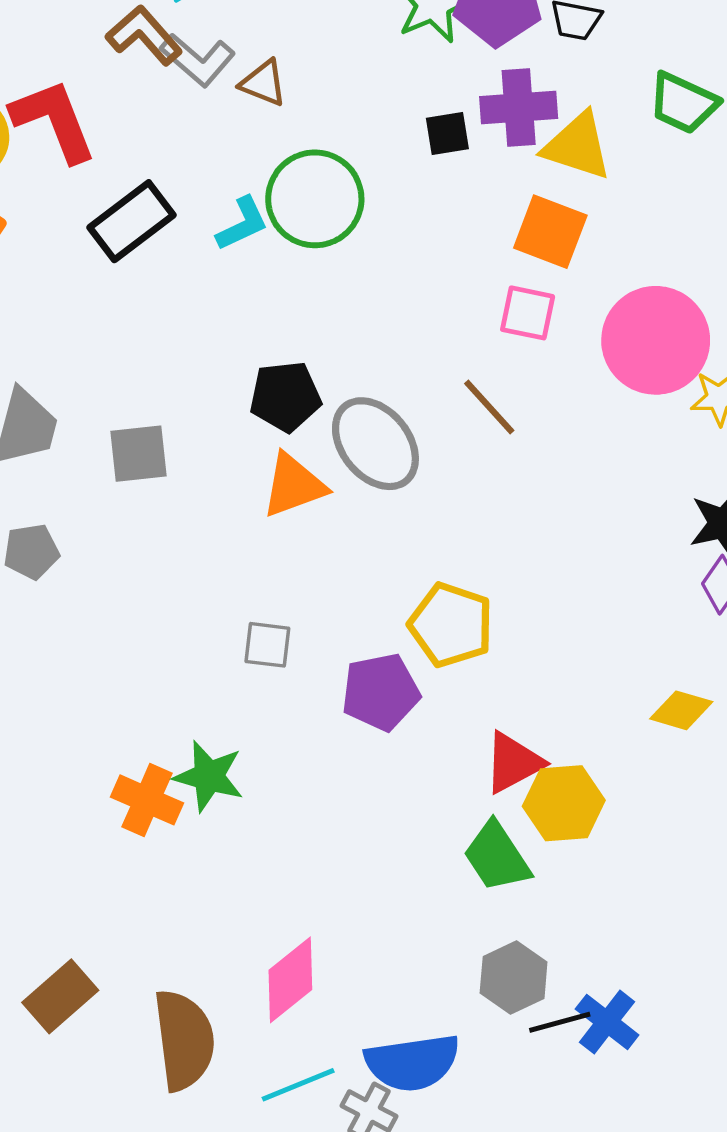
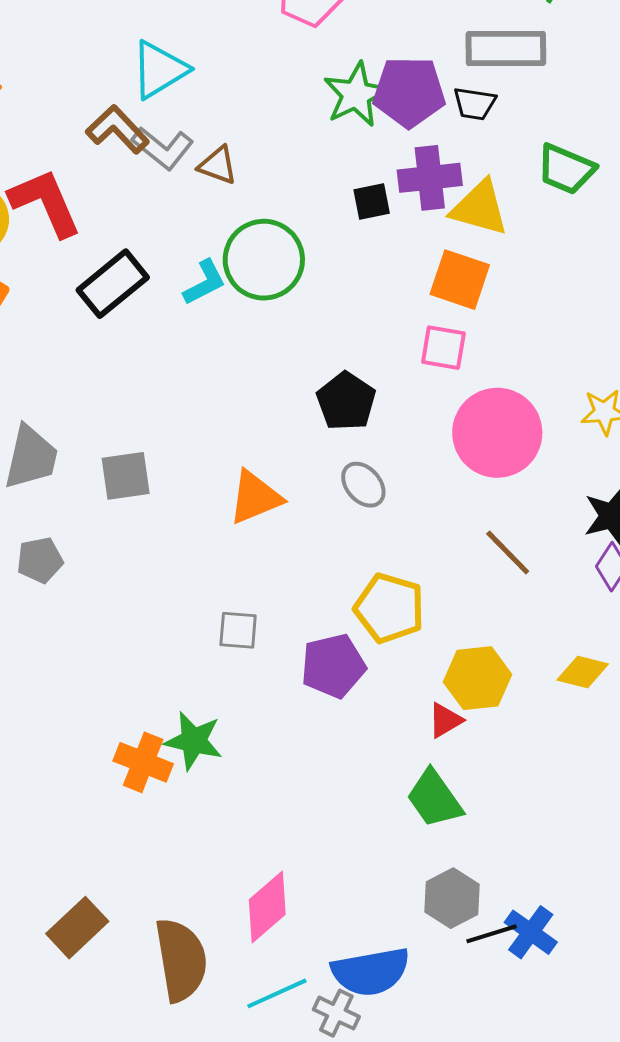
pink circle: (656, 340) -> (497, 433), moved
black pentagon: (285, 396) -> (346, 401), moved, turned -30
brown line: (489, 407) -> (508, 553), moved
gray ellipse: (375, 444) -> (363, 485), moved, size x0.6
red triangle: (513, 763) -> (445, 720), size x0.7
yellow hexagon: (564, 803) -> (477, 678), moved

